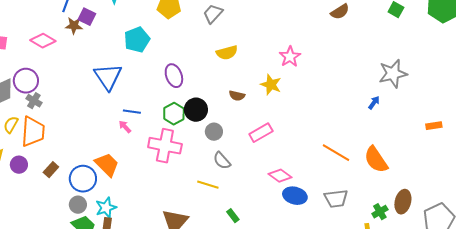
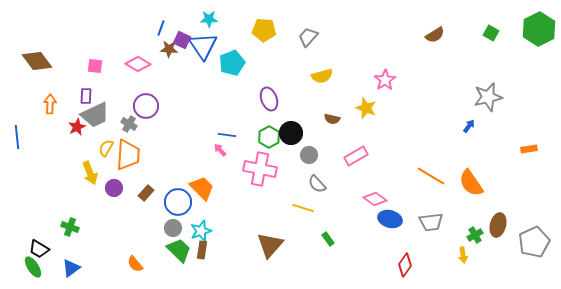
blue triangle: (108, 77) -> (203, 46), moved
purple circle: (26, 81) -> (146, 106), moved

